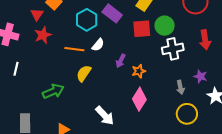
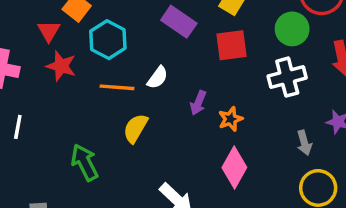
cyan hexagon: (87, 20) -> (108, 40), moved
green circle: (165, 26) -> (292, 29), moved
red star: (43, 35) -> (61, 66), turned -30
green arrow: (53, 91) -> (85, 162), turned -90

